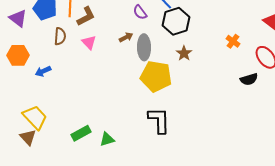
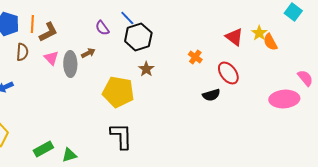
gray ellipse: (144, 47) -> (70, 64), moved

